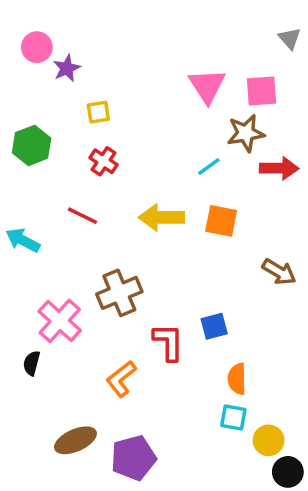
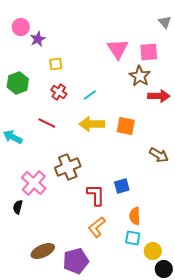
brown star: (246, 133) -> (140, 76), turned -30
cyan line: (209, 167) -> (90, 95), moved
orange L-shape: (121, 379) -> (97, 227), moved

